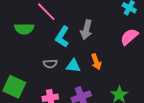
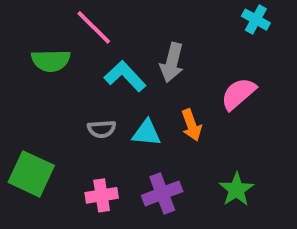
cyan L-shape: (62, 37) -> (125, 76), turned 105
pink semicircle: (129, 37) -> (238, 94), moved

